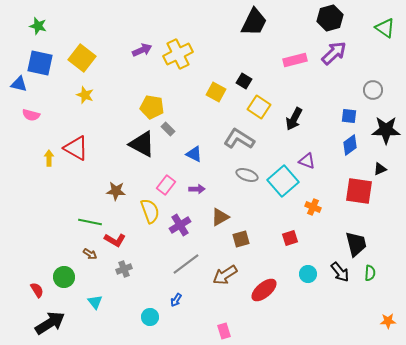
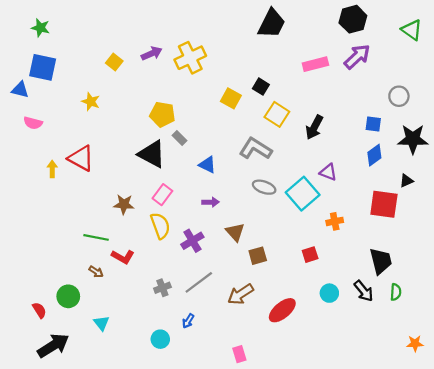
yellow square: (82, 58) -> (114, 62), moved, size x0.6
pink rectangle: (166, 185) -> (162, 195), moved
orange cross: (313, 207) -> (335, 221), turned -35
brown triangle: (220, 217) -> (235, 232), turned -42
gray cross: (124, 269) -> (162, 288), moved

